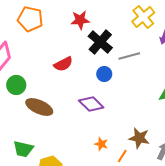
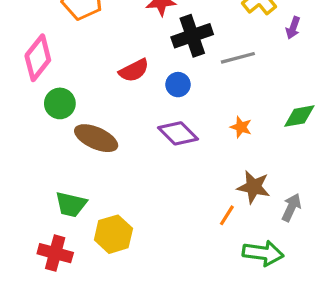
black cross: (100, 42) -> (192, 36), turned 30
blue circle: (104, 74) -> (178, 85), moved
orange star: (101, 144) -> (241, 127), moved

